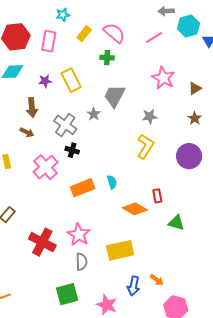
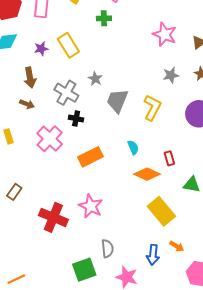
gray trapezoid: (114, 96) -> (117, 101), moved
gray star: (150, 116) -> (171, 75), moved
cyan semicircle: (112, 182) -> (133, 147), moved
yellow rectangle: (120, 250) -> (161, 211), moved, turned 68
gray semicircle: (82, 262) -> (107, 249), moved

